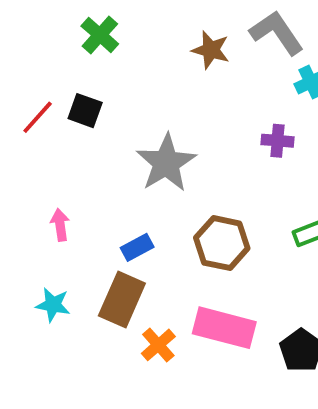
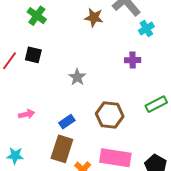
gray star: (166, 163) -> (77, 77), size x0.6
pink arrow: (60, 225) -> (27, 114), turned 91
cyan star: (53, 305) -> (15, 156), moved

